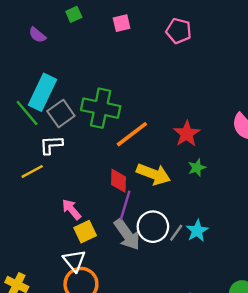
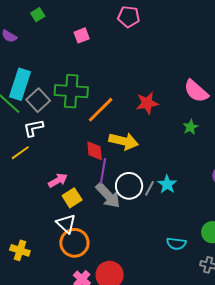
pink square: (122, 23) -> (82, 35), moved
red star: (187, 134) -> (147, 103), turned 30
green star: (197, 168) -> (190, 127), moved
pink arrow: (71, 209) -> (58, 180), turned 108

